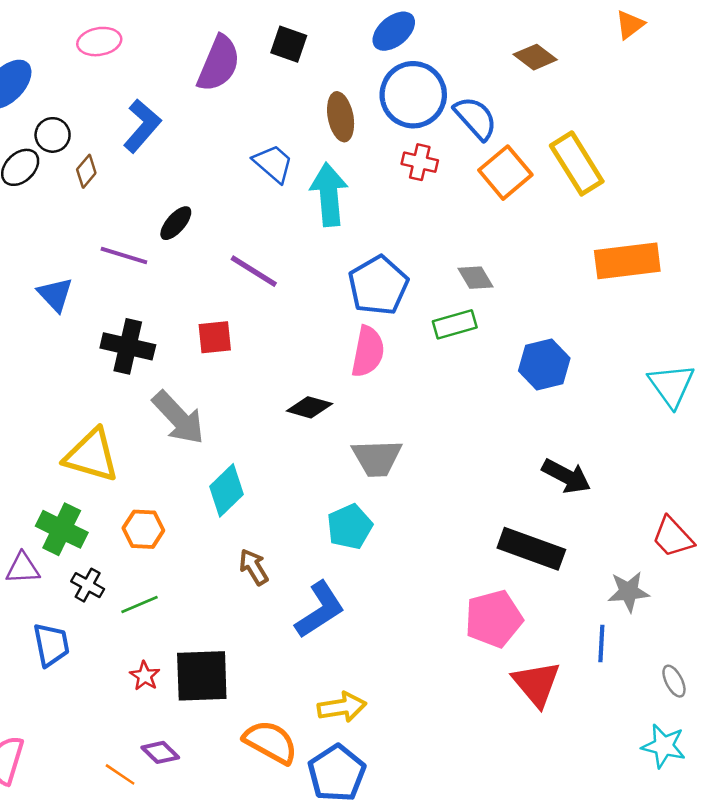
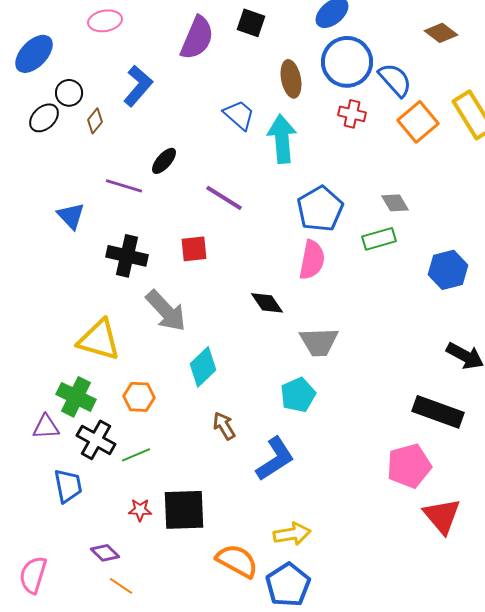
black diamond: (309, 407) -> (267, 303), turned 40
black cross: (88, 585) -> (96, 440), size x1.5
red star: (145, 676) -> (140, 510), turned -30
purple diamond: (160, 752) -> (105, 553), moved

